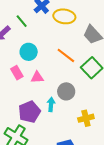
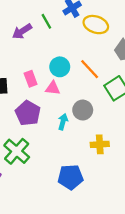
cyan circle: (29, 52) -> (60, 67), moved
purple pentagon: (29, 112) -> (28, 113), moved, turned -30

